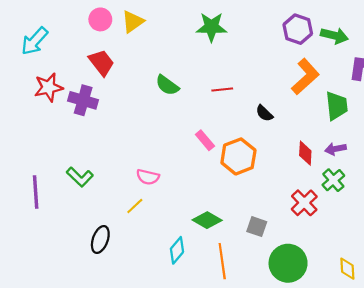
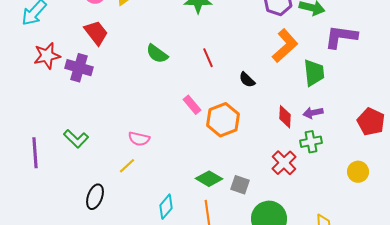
red line: (222, 90) -> (208, 58), turned 72
green cross: (333, 180) -> (311, 142), turned 30
green diamond: (207, 220) -> (209, 179), moved

